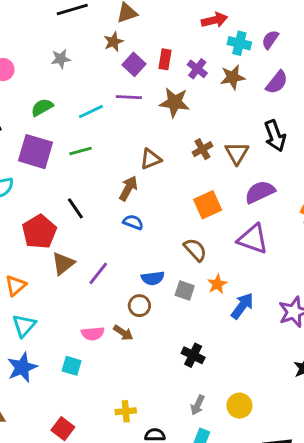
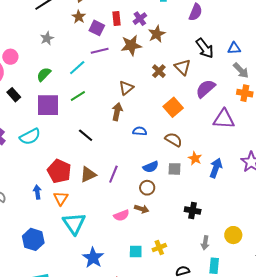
purple cross: (197, 69) -> (140, 19), turned 32
brown star: (233, 77) -> (157, 34), moved
blue semicircle: (133, 222) -> (140, 131), moved
red pentagon: (39, 232) -> (59, 171), moved
purple triangle: (253, 239) -> (224, 119), moved
brown triangle: (63, 263) -> (88, 174), turned 30
cyan triangle: (24, 326) -> (74, 223), size x1.4
cyan square: (72, 366) -> (136, 252), moved
blue star: (22, 367) -> (93, 258), moved
yellow cross: (126, 411) -> (159, 248), moved

